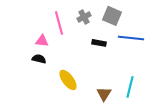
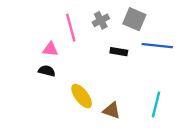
brown triangle: (104, 94) -> (112, 110), moved, turned -42

